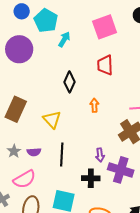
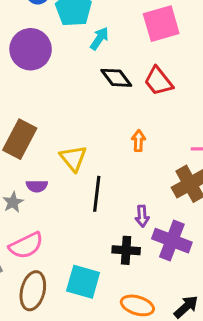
red trapezoid: (105, 65) -> (158, 81), turned -40
black diamond: (69, 82) -> (116, 78), moved, turned -65
purple semicircle: (34, 152) -> (37, 186), moved
black line: (62, 155) -> (97, 194), moved

